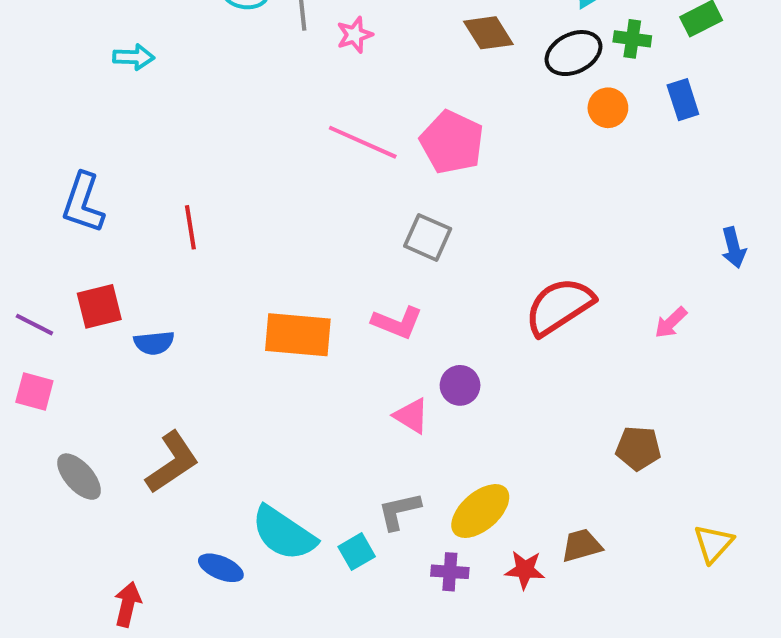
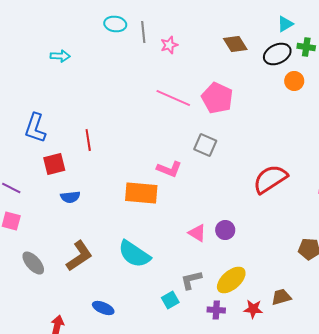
red square: (99, 306) -> (54, 164), moved
pink L-shape: (397, 323) -> (169, 169), moved
purple circle: (460, 385) -> (225, 230), moved
cyan semicircle: (284, 533) -> (134, 254), moved

